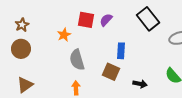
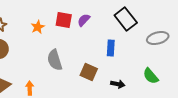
orange star: (64, 35) -> (38, 27), moved
blue rectangle: (121, 51) -> (111, 48), moved
orange arrow: (76, 88) -> (30, 88), moved

